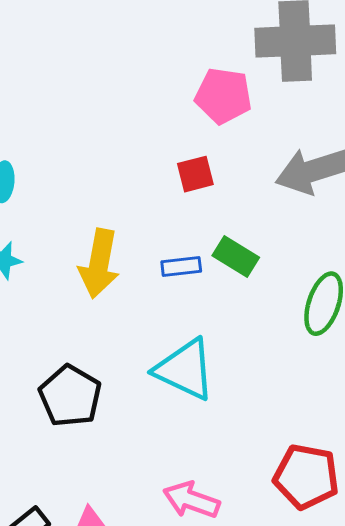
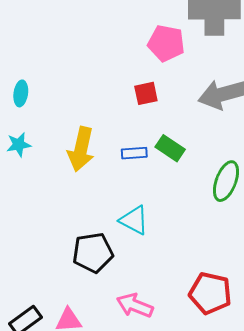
cyan triangle: (185, 369) -> (134, 220), size x0.7
black pentagon: (70, 396) -> (93, 253), moved, turned 30

